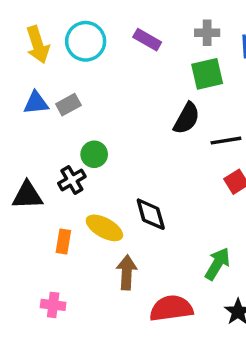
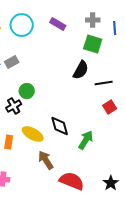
green square: (207, 74) -> (93, 44), turned 30
green arrow: (217, 264) -> (86, 140), moved
brown arrow: (127, 272) -> (46, 160), turned -36
red semicircle: (171, 308) -> (72, 181), turned 30

